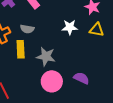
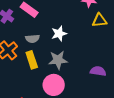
white star: (70, 27) -> (59, 34), moved
pink circle: (52, 81) -> (54, 85), moved

